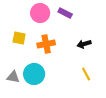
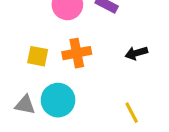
yellow square: (19, 38) -> (38, 56), moved
yellow line: (86, 74) -> (132, 113), moved

